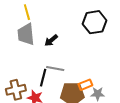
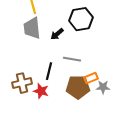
black hexagon: (95, 22) -> (81, 19), moved
gray line: (55, 69) -> (72, 59), moved

